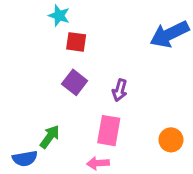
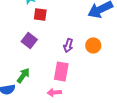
purple square: (75, 82) -> (29, 40), moved
orange circle: (171, 140) -> (93, 45), moved

